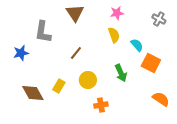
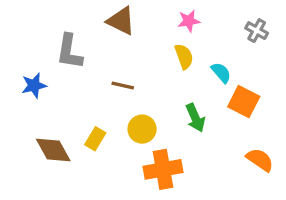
brown triangle: (75, 13) -> (121, 21), turned -30
brown line: (76, 53) -> (123, 85), turned 64
orange cross: (101, 105) -> (163, 169), size x1.6

